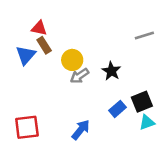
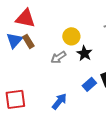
red triangle: (39, 28) -> (25, 18), size x1.5
brown rectangle: (44, 45) -> (28, 41), moved
yellow circle: (72, 60) -> (71, 36), moved

